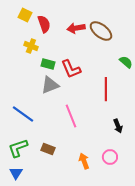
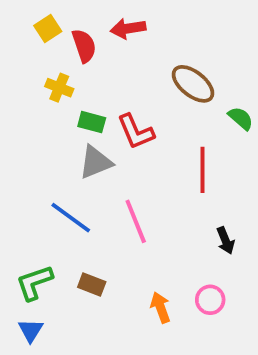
yellow square: (25, 15) -> (48, 28), turned 32
red arrow: (76, 28) -> (128, 28), moved
brown ellipse: (101, 31) -> (193, 84), moved
blue line: (23, 114) -> (71, 218), moved

